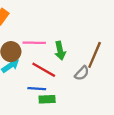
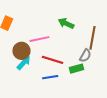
green arrow: (60, 51) -> (66, 23), moved, turned 140
green rectangle: (47, 99) -> (76, 69), moved

